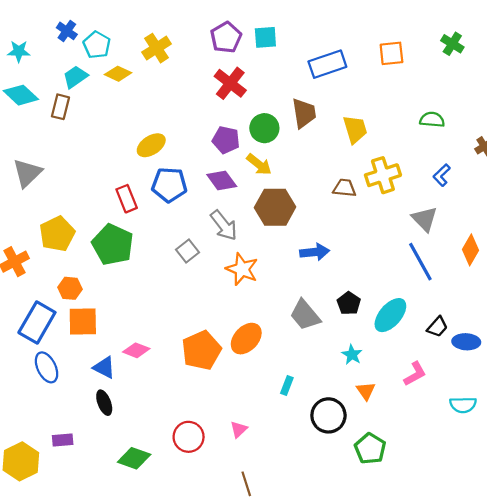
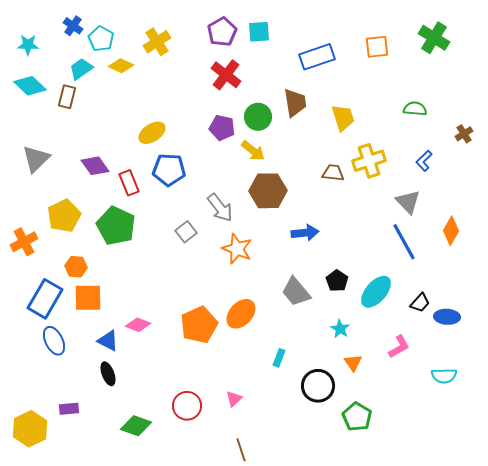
green cross: (452, 44) -> (434, 38), size x1.4
purple diamond: (222, 180) -> (95, 166), moved

